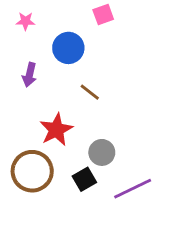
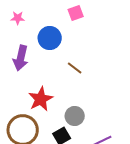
purple arrow: (29, 75) -> (21, 58), size x1.4
brown line: (90, 92) -> (75, 68), moved

